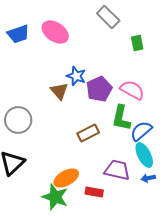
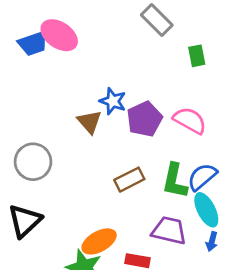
pink ellipse: (55, 32) -> (59, 35), moved
green L-shape: (121, 118) -> (175, 181), moved
blue arrow: (148, 178) -> (212, 241), turned -64

